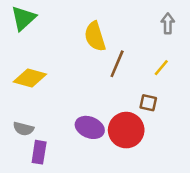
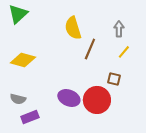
gray arrow: (168, 23) -> (119, 29), moved
purple rectangle: (39, 152) -> (30, 117), turned 60

